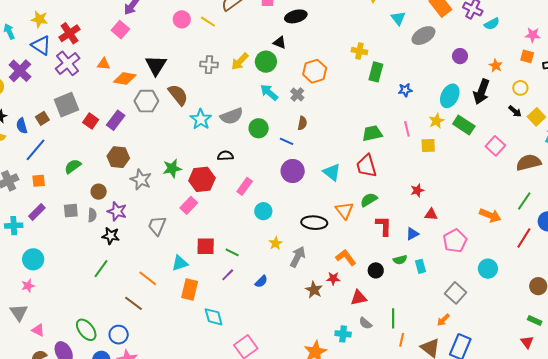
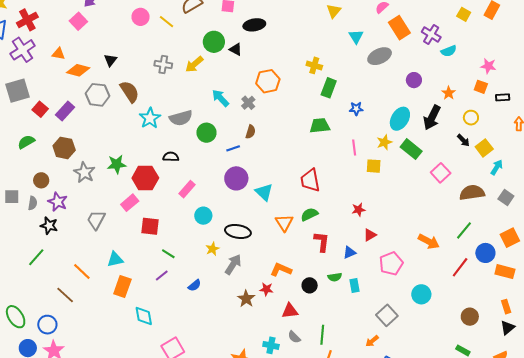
green circle: (266, 62) -> (214, 42), moved
black triangle: (156, 65) -> (110, 60), size x0.6
green trapezoid: (372, 133) -> (320, 126), moved
blue line: (287, 141) -> (233, 148), turned -48
green semicircle: (73, 166) -> (26, 142), moved
cyan triangle: (332, 172) -> (264, 192), moved
red triangle: (431, 214) -> (370, 235), turned -40
black ellipse: (314, 223) -> (238, 231), moved
red square: (206, 246) -> (150, 226), moved
orange L-shape: (346, 258) -> (281, 270), turned -35

